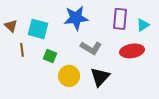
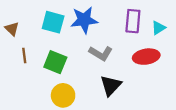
cyan square: (38, 29) -> (53, 22), moved
green square: (50, 56) -> (55, 62), size x1.5
yellow circle: (69, 76) -> (63, 95), moved

